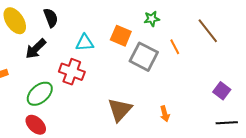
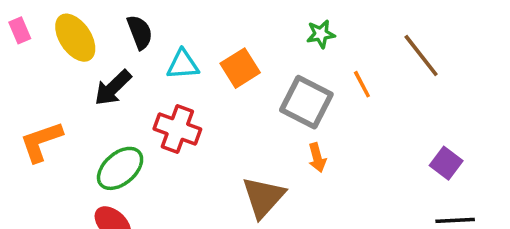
orange square: (121, 36) -> (240, 68), moved, turned 35
cyan triangle: (85, 43) -> (183, 64), moved
orange arrow: (165, 114) -> (317, 158), moved

